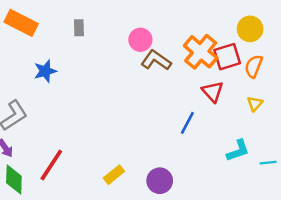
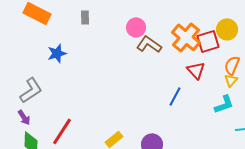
yellow circle: (250, 29) -> (227, 29), moved
orange semicircle: (254, 66) -> (232, 65), moved
cyan L-shape: (238, 151) -> (224, 104), moved

